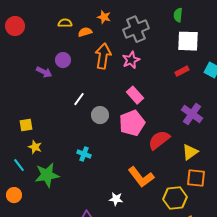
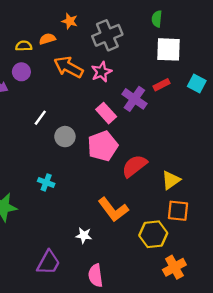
yellow semicircle: (65, 23) -> (24, 46), moved
orange arrow: (103, 56) -> (68, 67), turned -70
purple cross: (192, 114) -> (134, 99), moved

